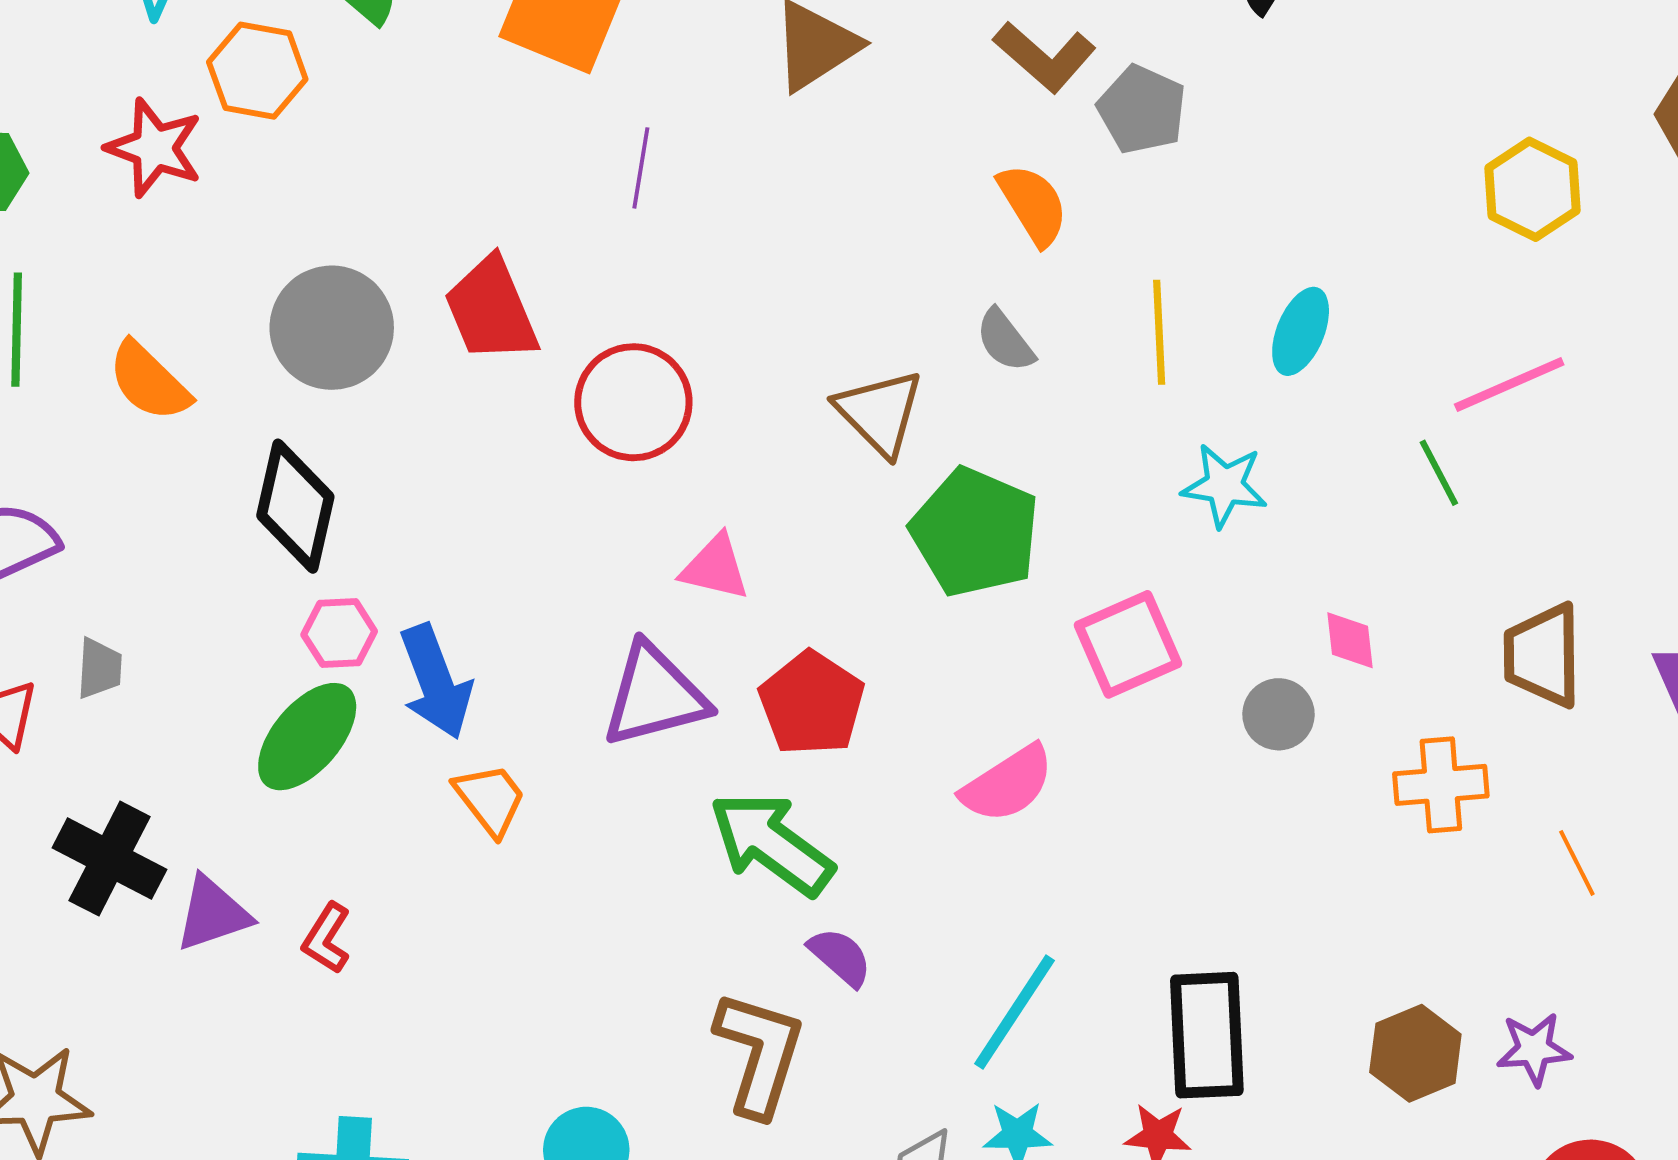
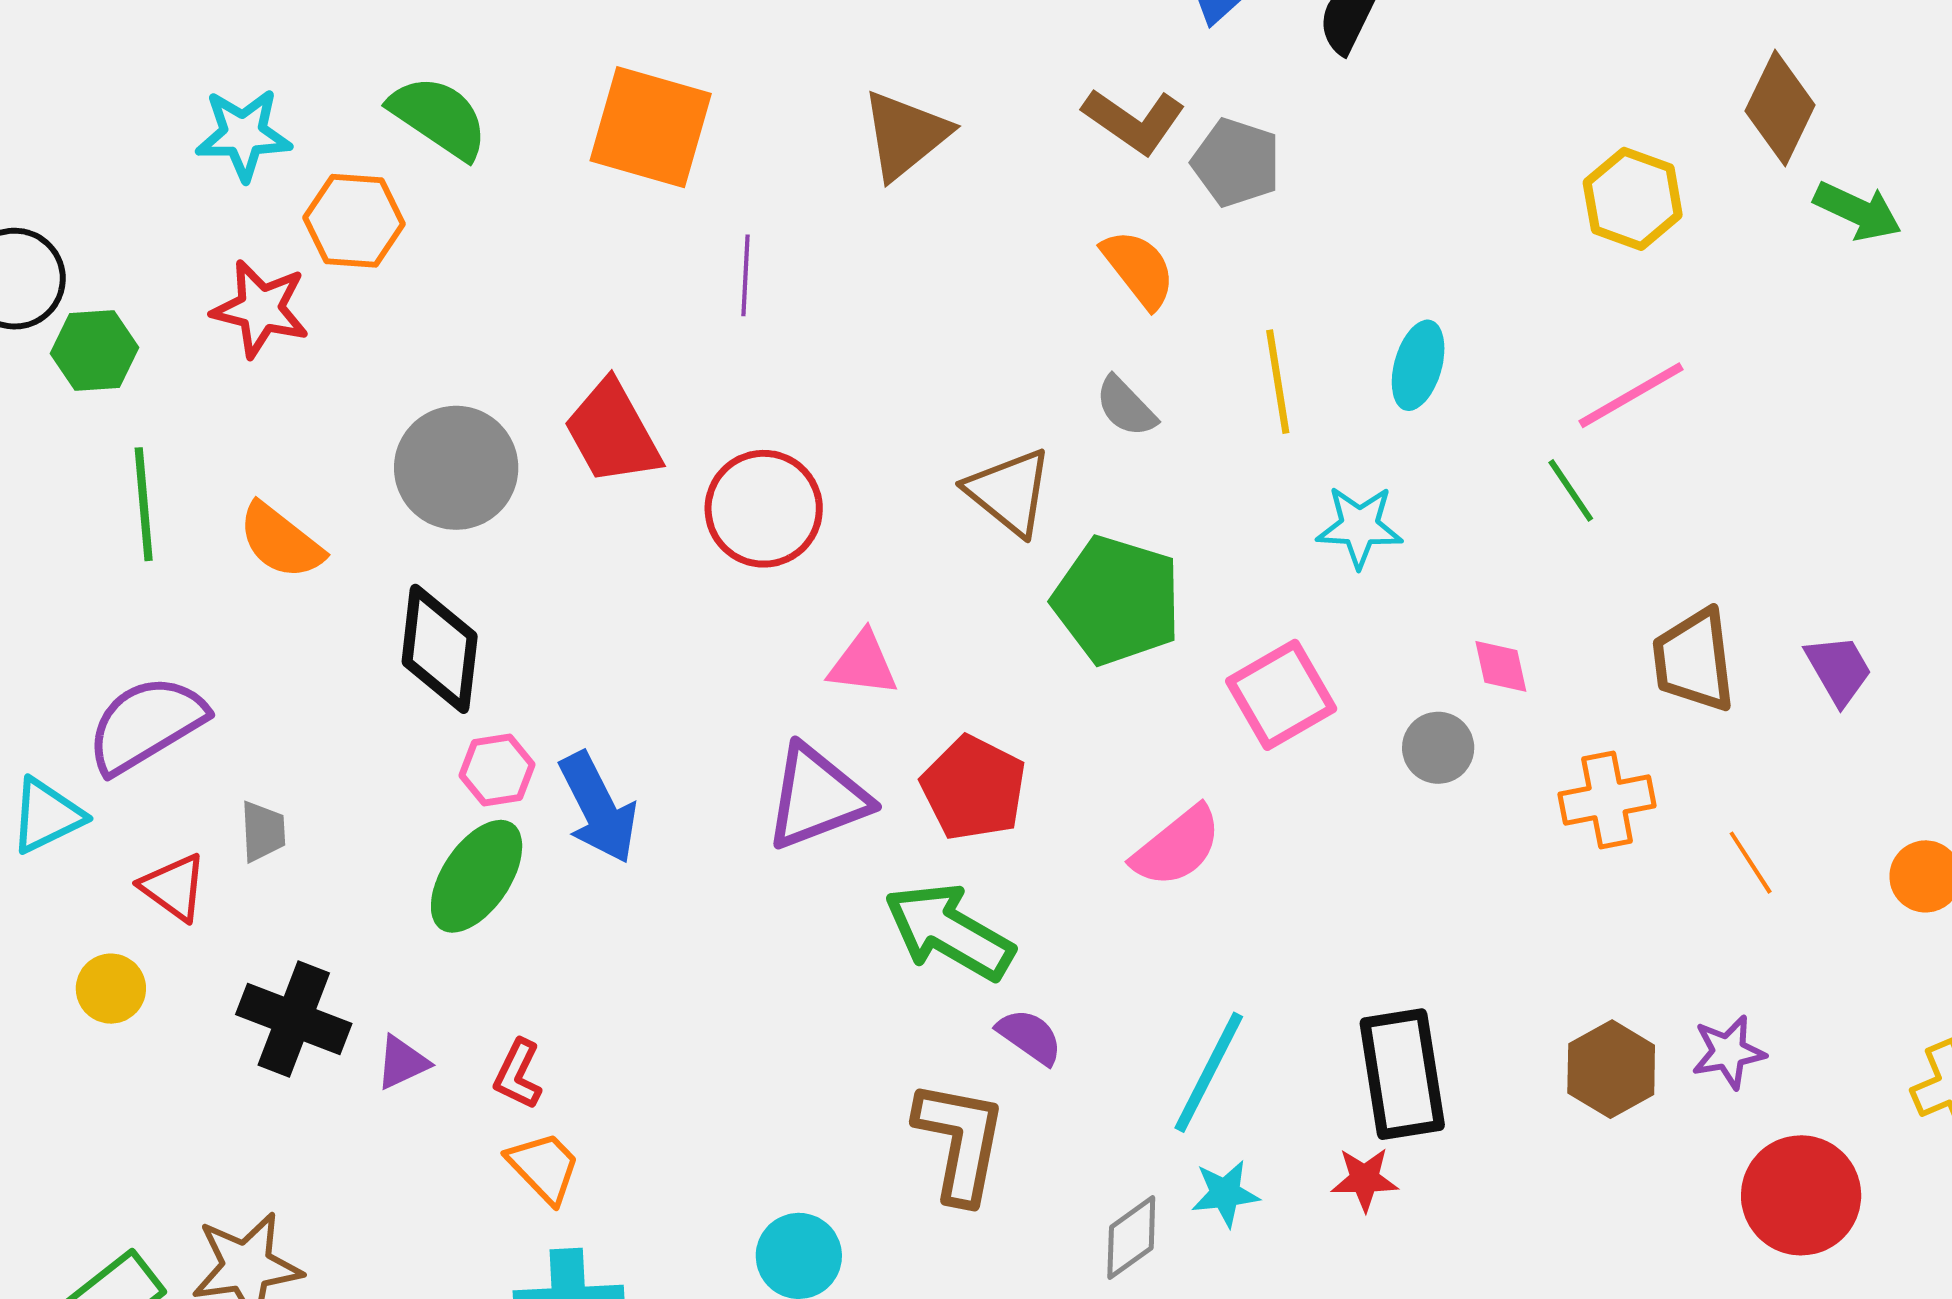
orange trapezoid: (490, 799) -> (544, 1167), moved
purple triangle: (213, 914) -> (402, 1062), size x0.7

